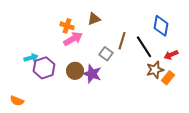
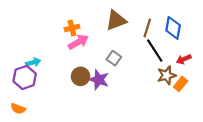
brown triangle: (94, 19) -> (116, 20), moved, size x1.5
orange cross: (67, 26) -> (72, 28), turned -32
brown line: (122, 41) -> (147, 28), moved
purple hexagon: (44, 68) -> (25, 77), moved

